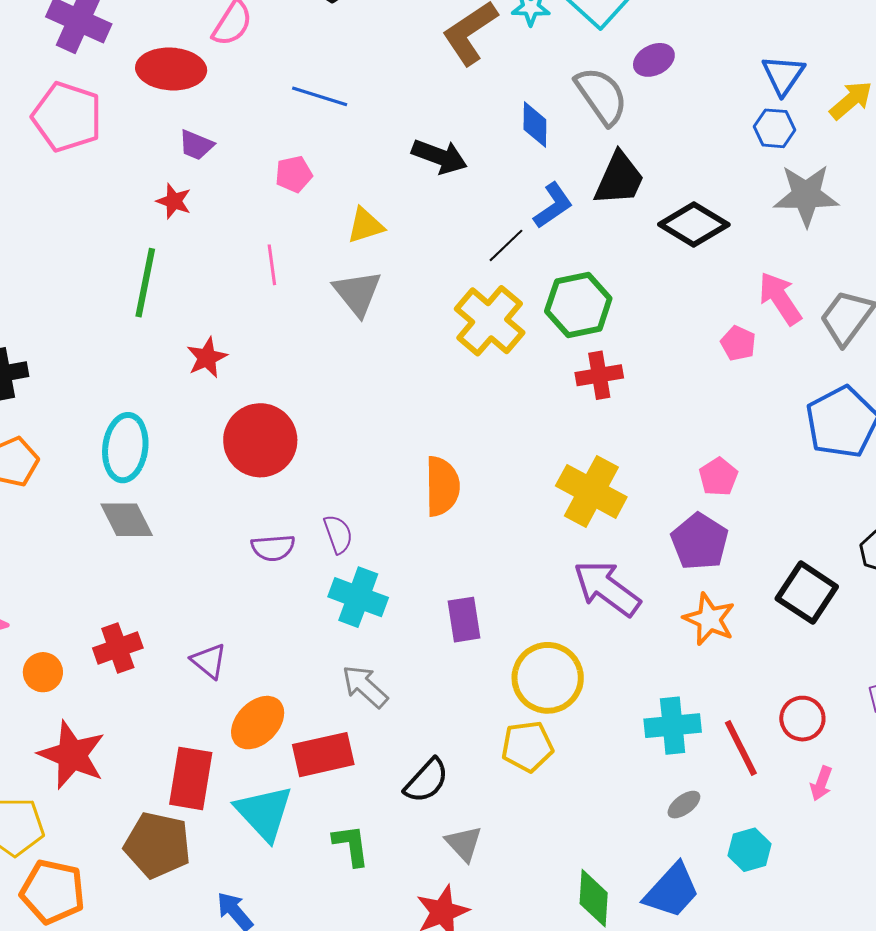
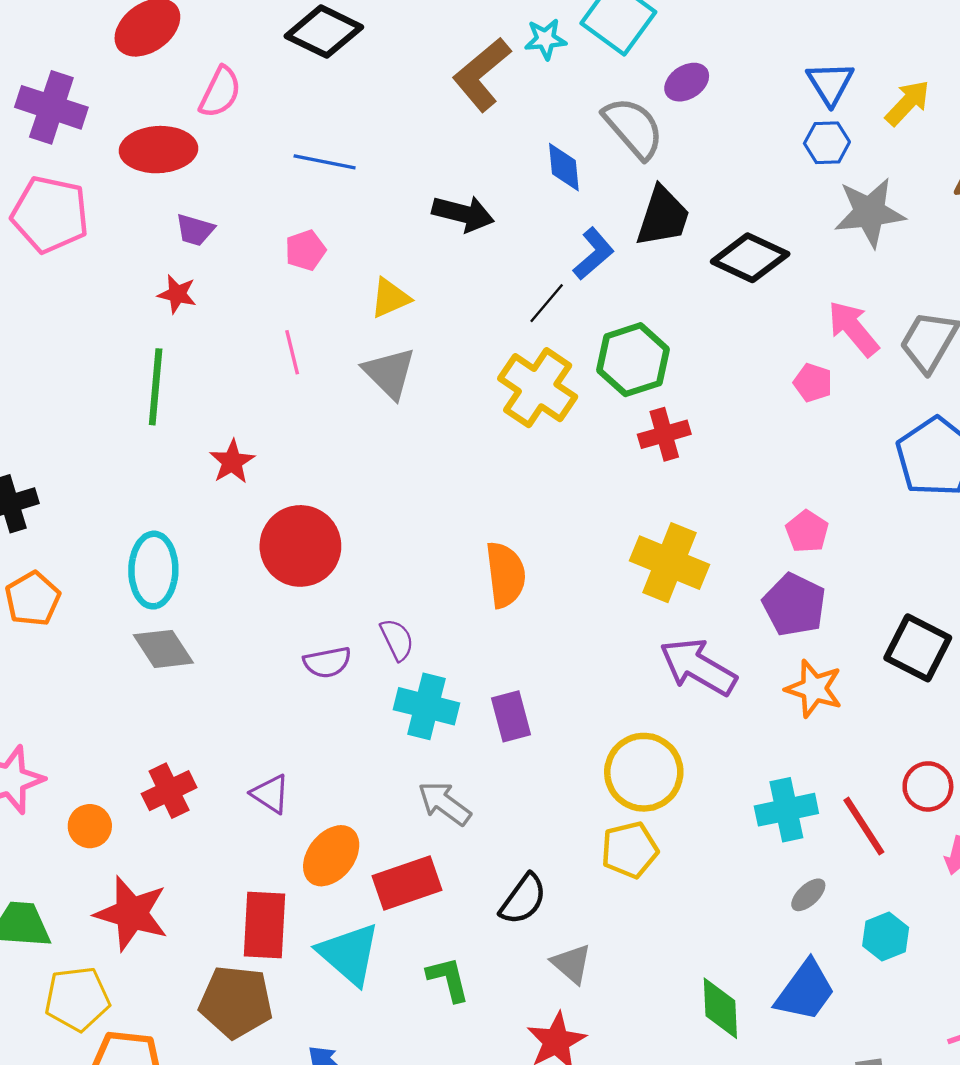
purple rectangle: (464, 620) -> (511, 716), moved

